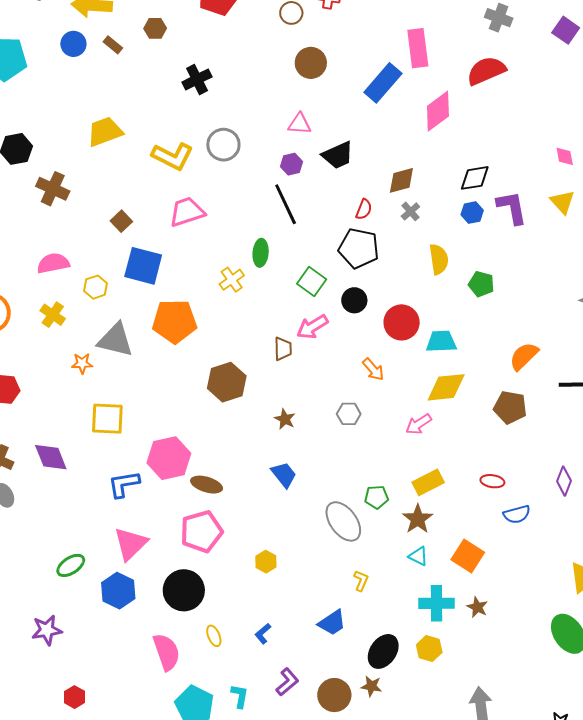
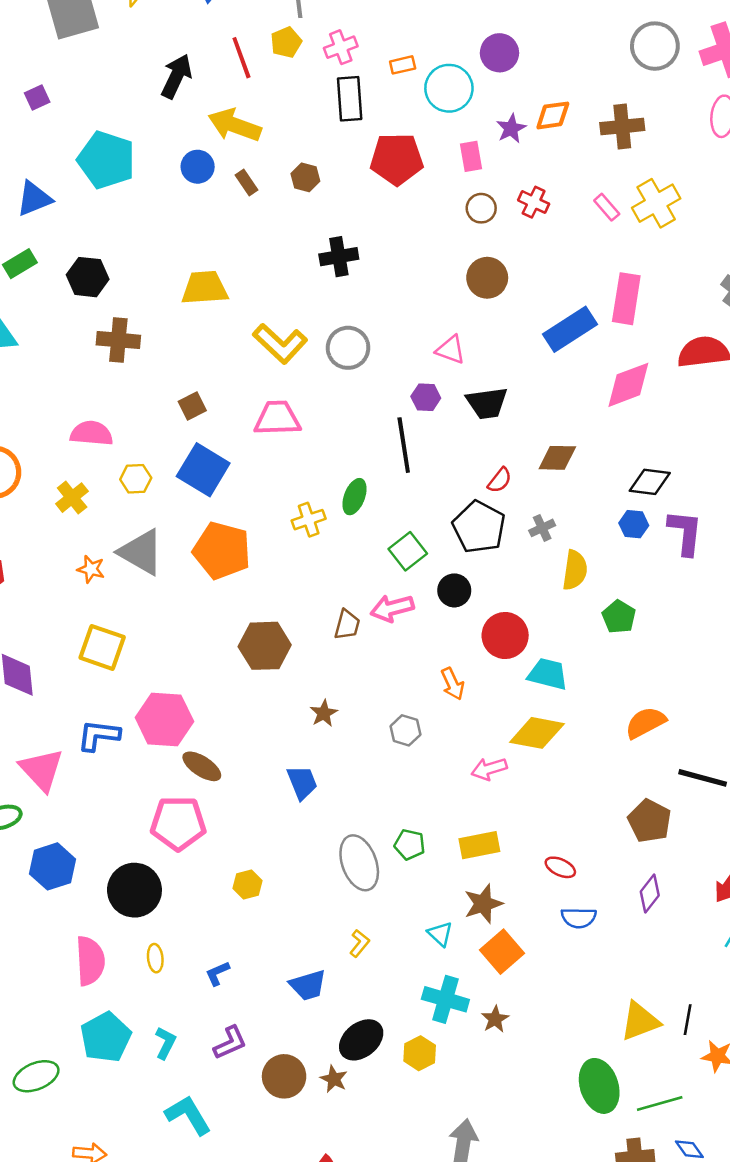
brown cross: (53, 189) -> (118, 340), turned -36
gray cross: (410, 211) -> (542, 528), moved
brown pentagon: (510, 407) -> (650, 821), moved
brown star: (418, 519) -> (483, 904), moved
pink triangle: (130, 544) -> (42, 770), moved, turned -45

